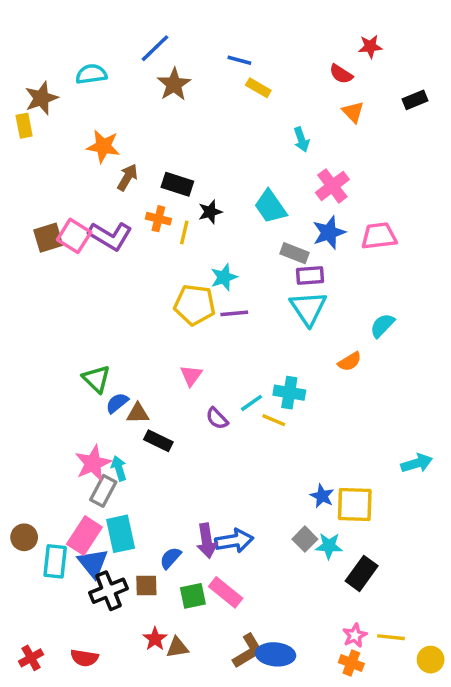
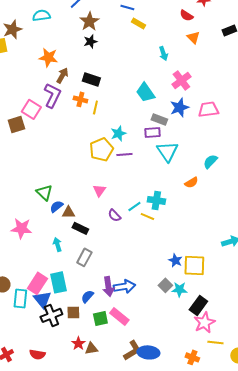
black star: (210, 212) -> (90, 41), moved
purple L-shape: (110, 236) -> (52, 95), moved, turned -95
brown square: (48, 238) -> (16, 124), moved
purple rectangle: (310, 276) -> (152, 132), moved
yellow pentagon: (195, 305) -> (101, 149), turned -30
pink star: (93, 463) -> (21, 228), moved, turned 30
gray rectangle: (103, 491) -> (84, 257), moved
pink star: (355, 635) -> (204, 322), moved, size x1.5

